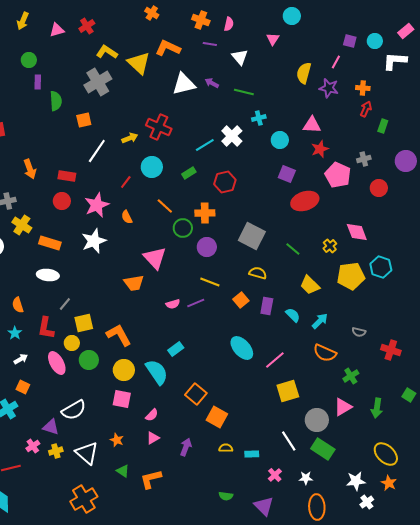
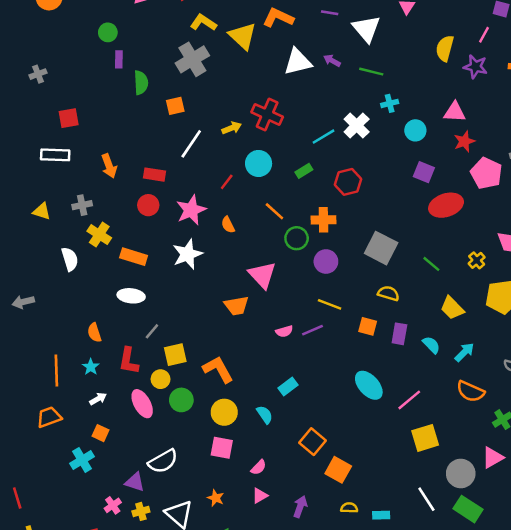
white triangle: (240, 57) -> (366, 29), size x1.4
orange square: (241, 300) -> (368, 326), turned -35
cyan semicircle: (157, 372) -> (265, 415), size x0.6

